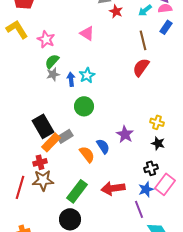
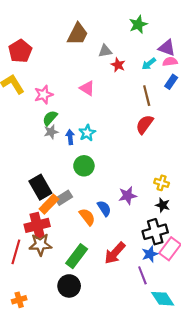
pink star: (46, 39) -> (44, 95), turned 30
purple star: (125, 134) -> (128, 196), turned 30
red cross: (40, 162) -> (37, 225), size x1.6
black cross: (151, 168) -> (155, 232), size x1.6
red arrow: (113, 188) -> (115, 253), turned -40

